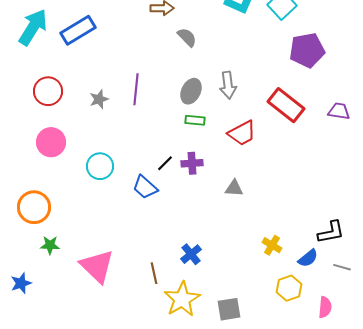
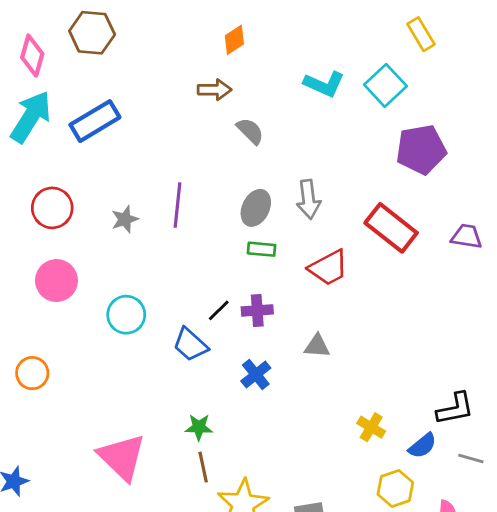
orange circle: (34, 207) -> (32, 373), size x0.7
green star: (50, 245) -> (199, 427), moved
blue cross: (191, 254) -> (256, 375), moved

